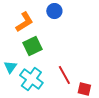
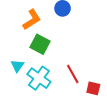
green square: (32, 46) -> (40, 44), turned -36

